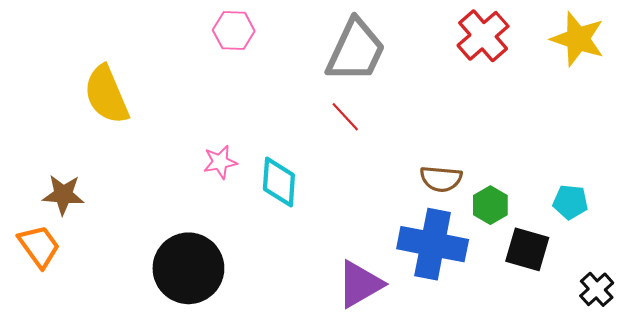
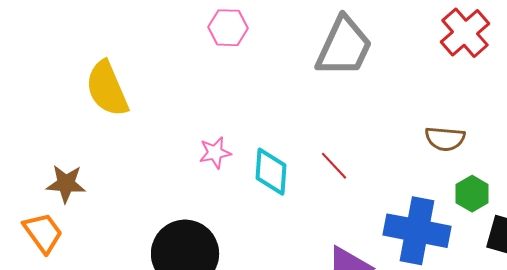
red line: (345, 117) -> (334, 166), moved
brown semicircle: (441, 179) -> (445, 139), moved

